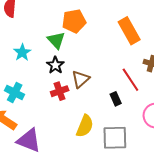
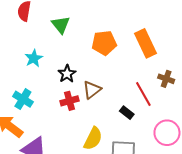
orange pentagon: (74, 21) -> (104, 43), moved
green triangle: (56, 40) -> (61, 25), moved
black rectangle: (116, 99) -> (127, 113), turned -32

